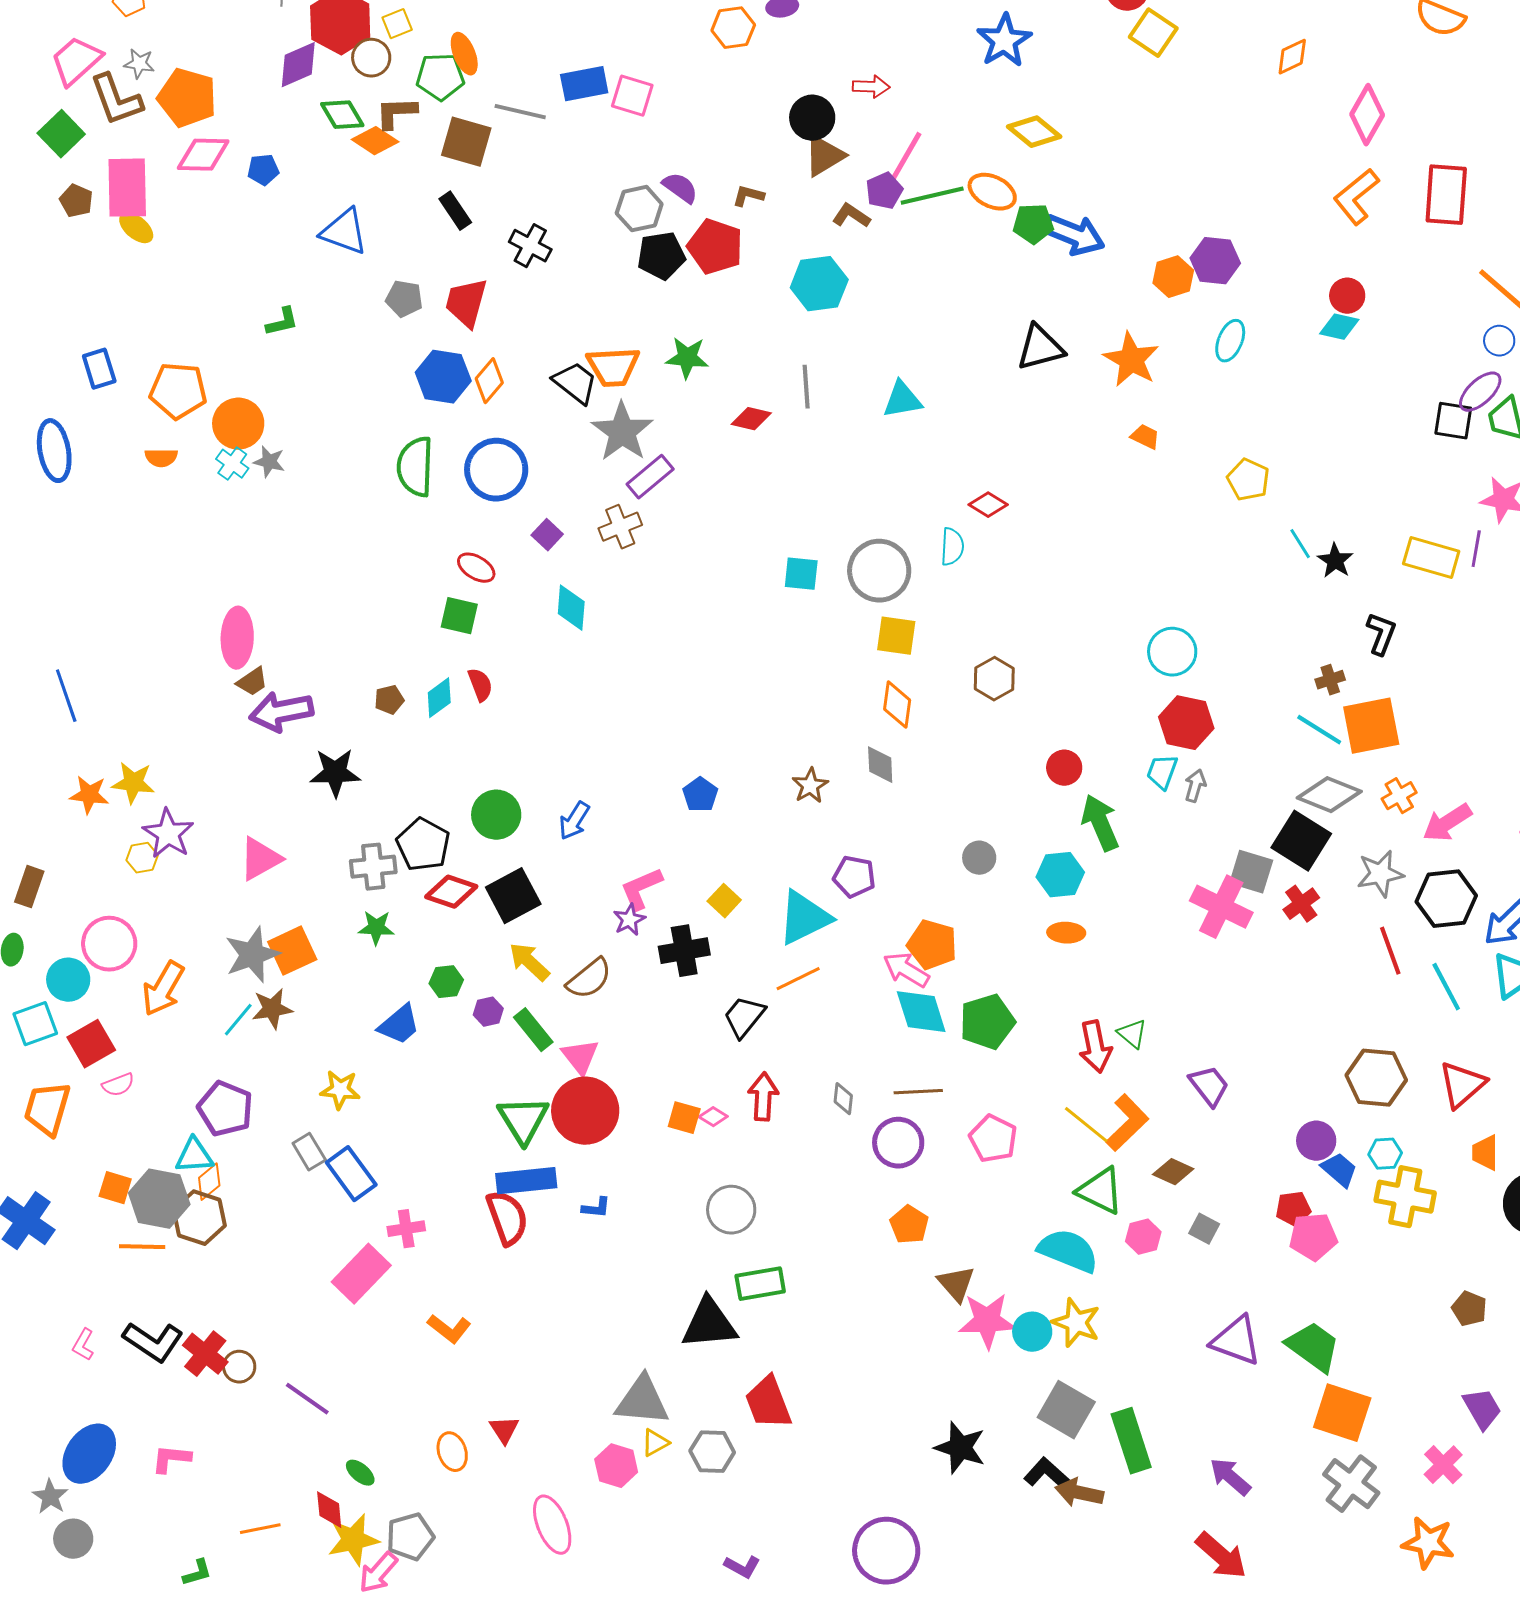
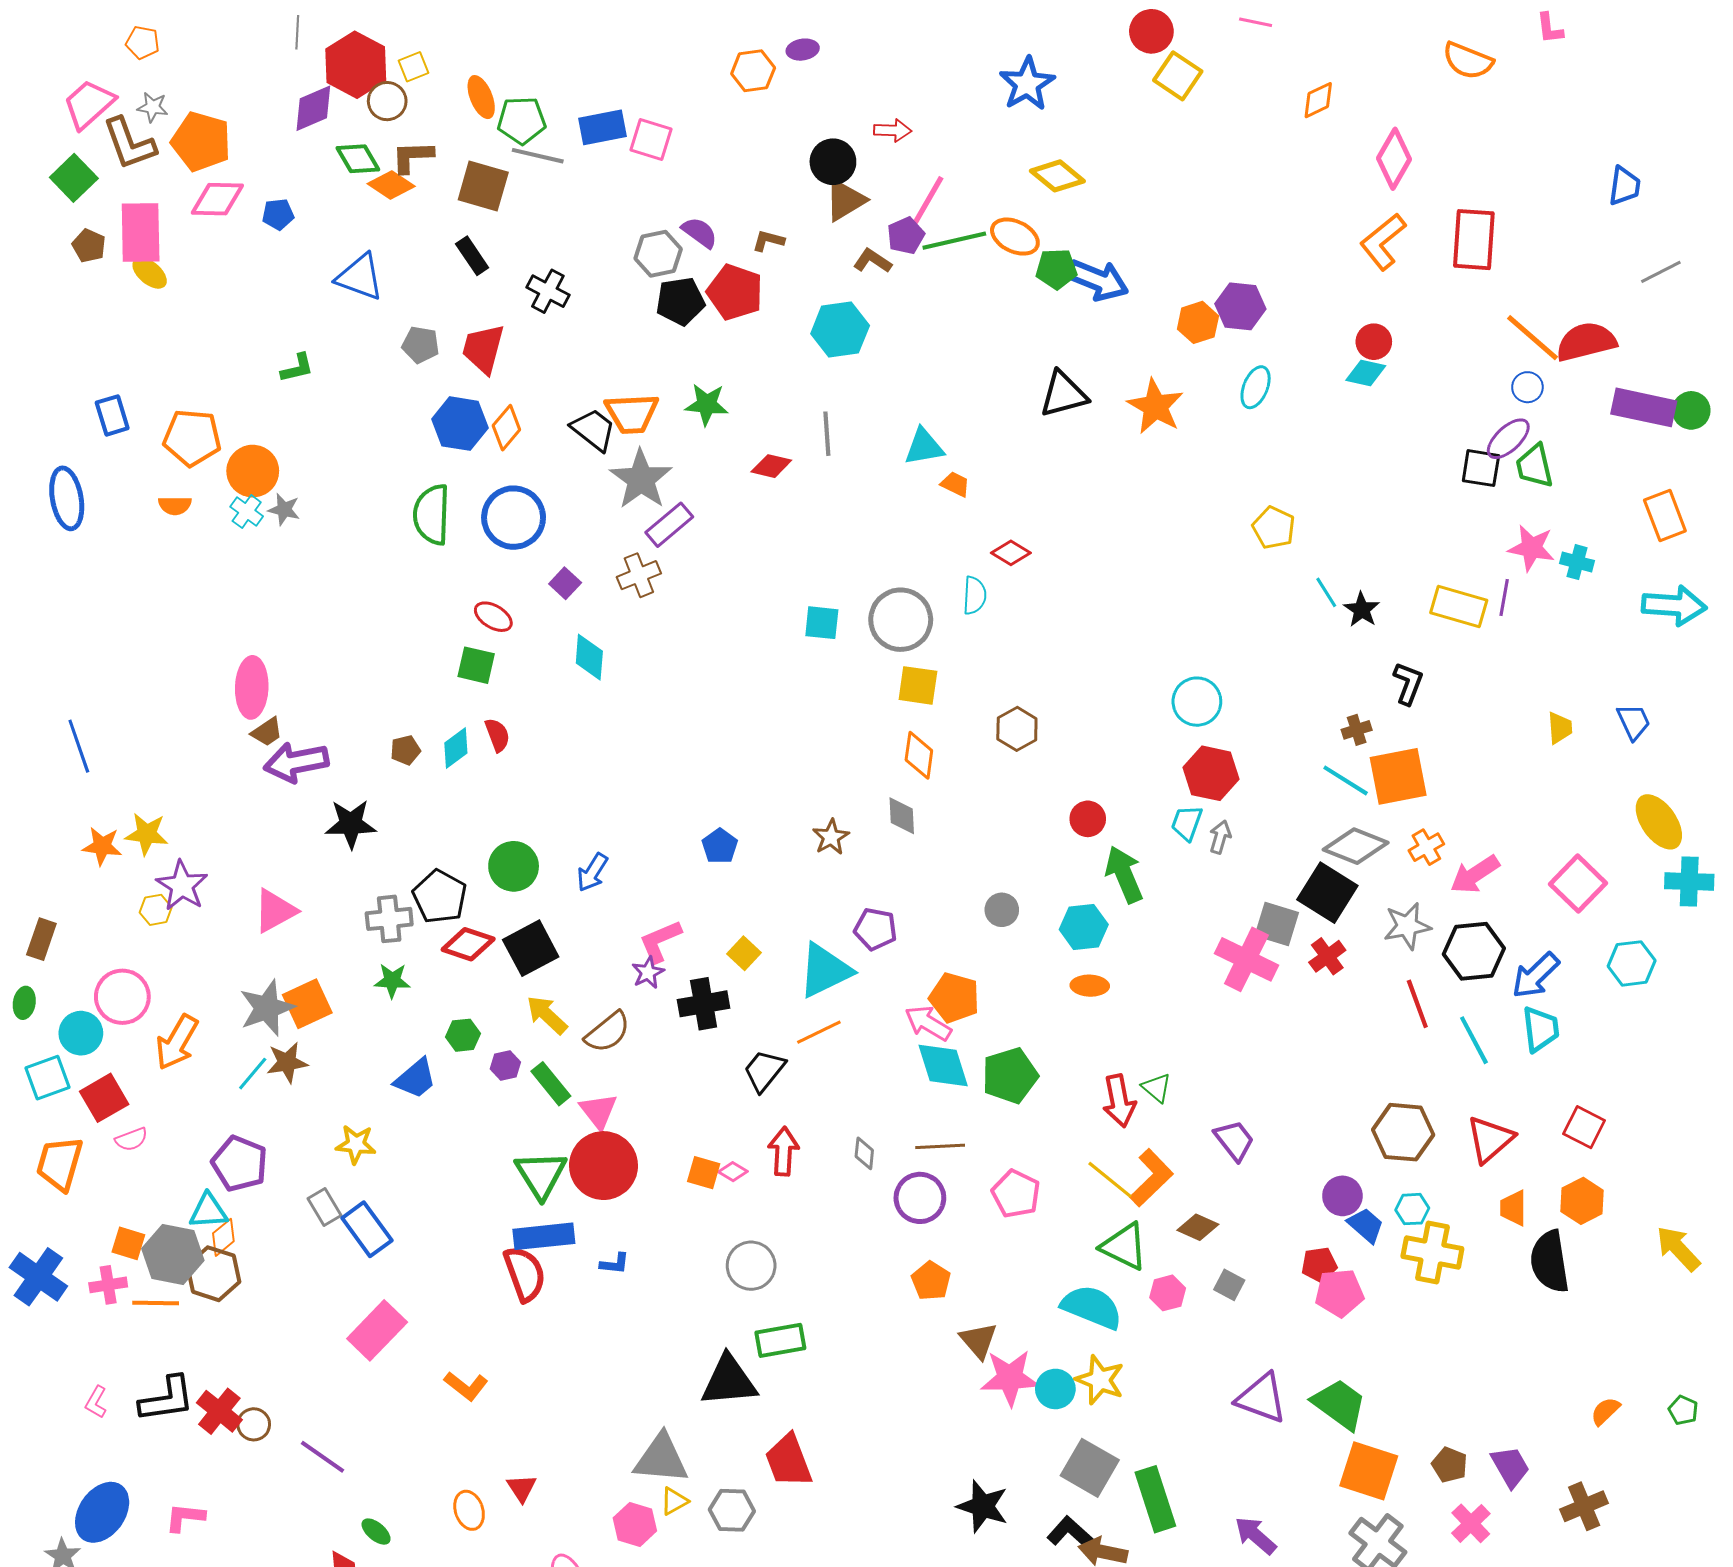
green pentagon: (440, 77) -> (522, 120), moved
orange trapezoid: (1145, 437) -> (955, 484), moved
pink cross: (406, 1229) -> (108, 1285), moved
brown pentagon: (1469, 1309) -> (1450, 1465), moved
black L-shape: (153, 1342) -> (167, 1399), turned -42

